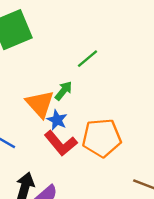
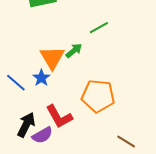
blue star: (57, 120) -> (41, 78), moved
red L-shape: (61, 143) -> (59, 117), moved

